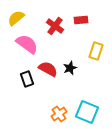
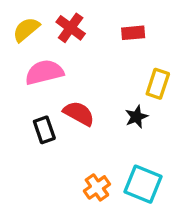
red cross: (55, 26) -> (71, 28), moved
pink semicircle: (27, 44) -> (44, 72), turned -50
black star: (70, 68) -> (136, 117), moved

